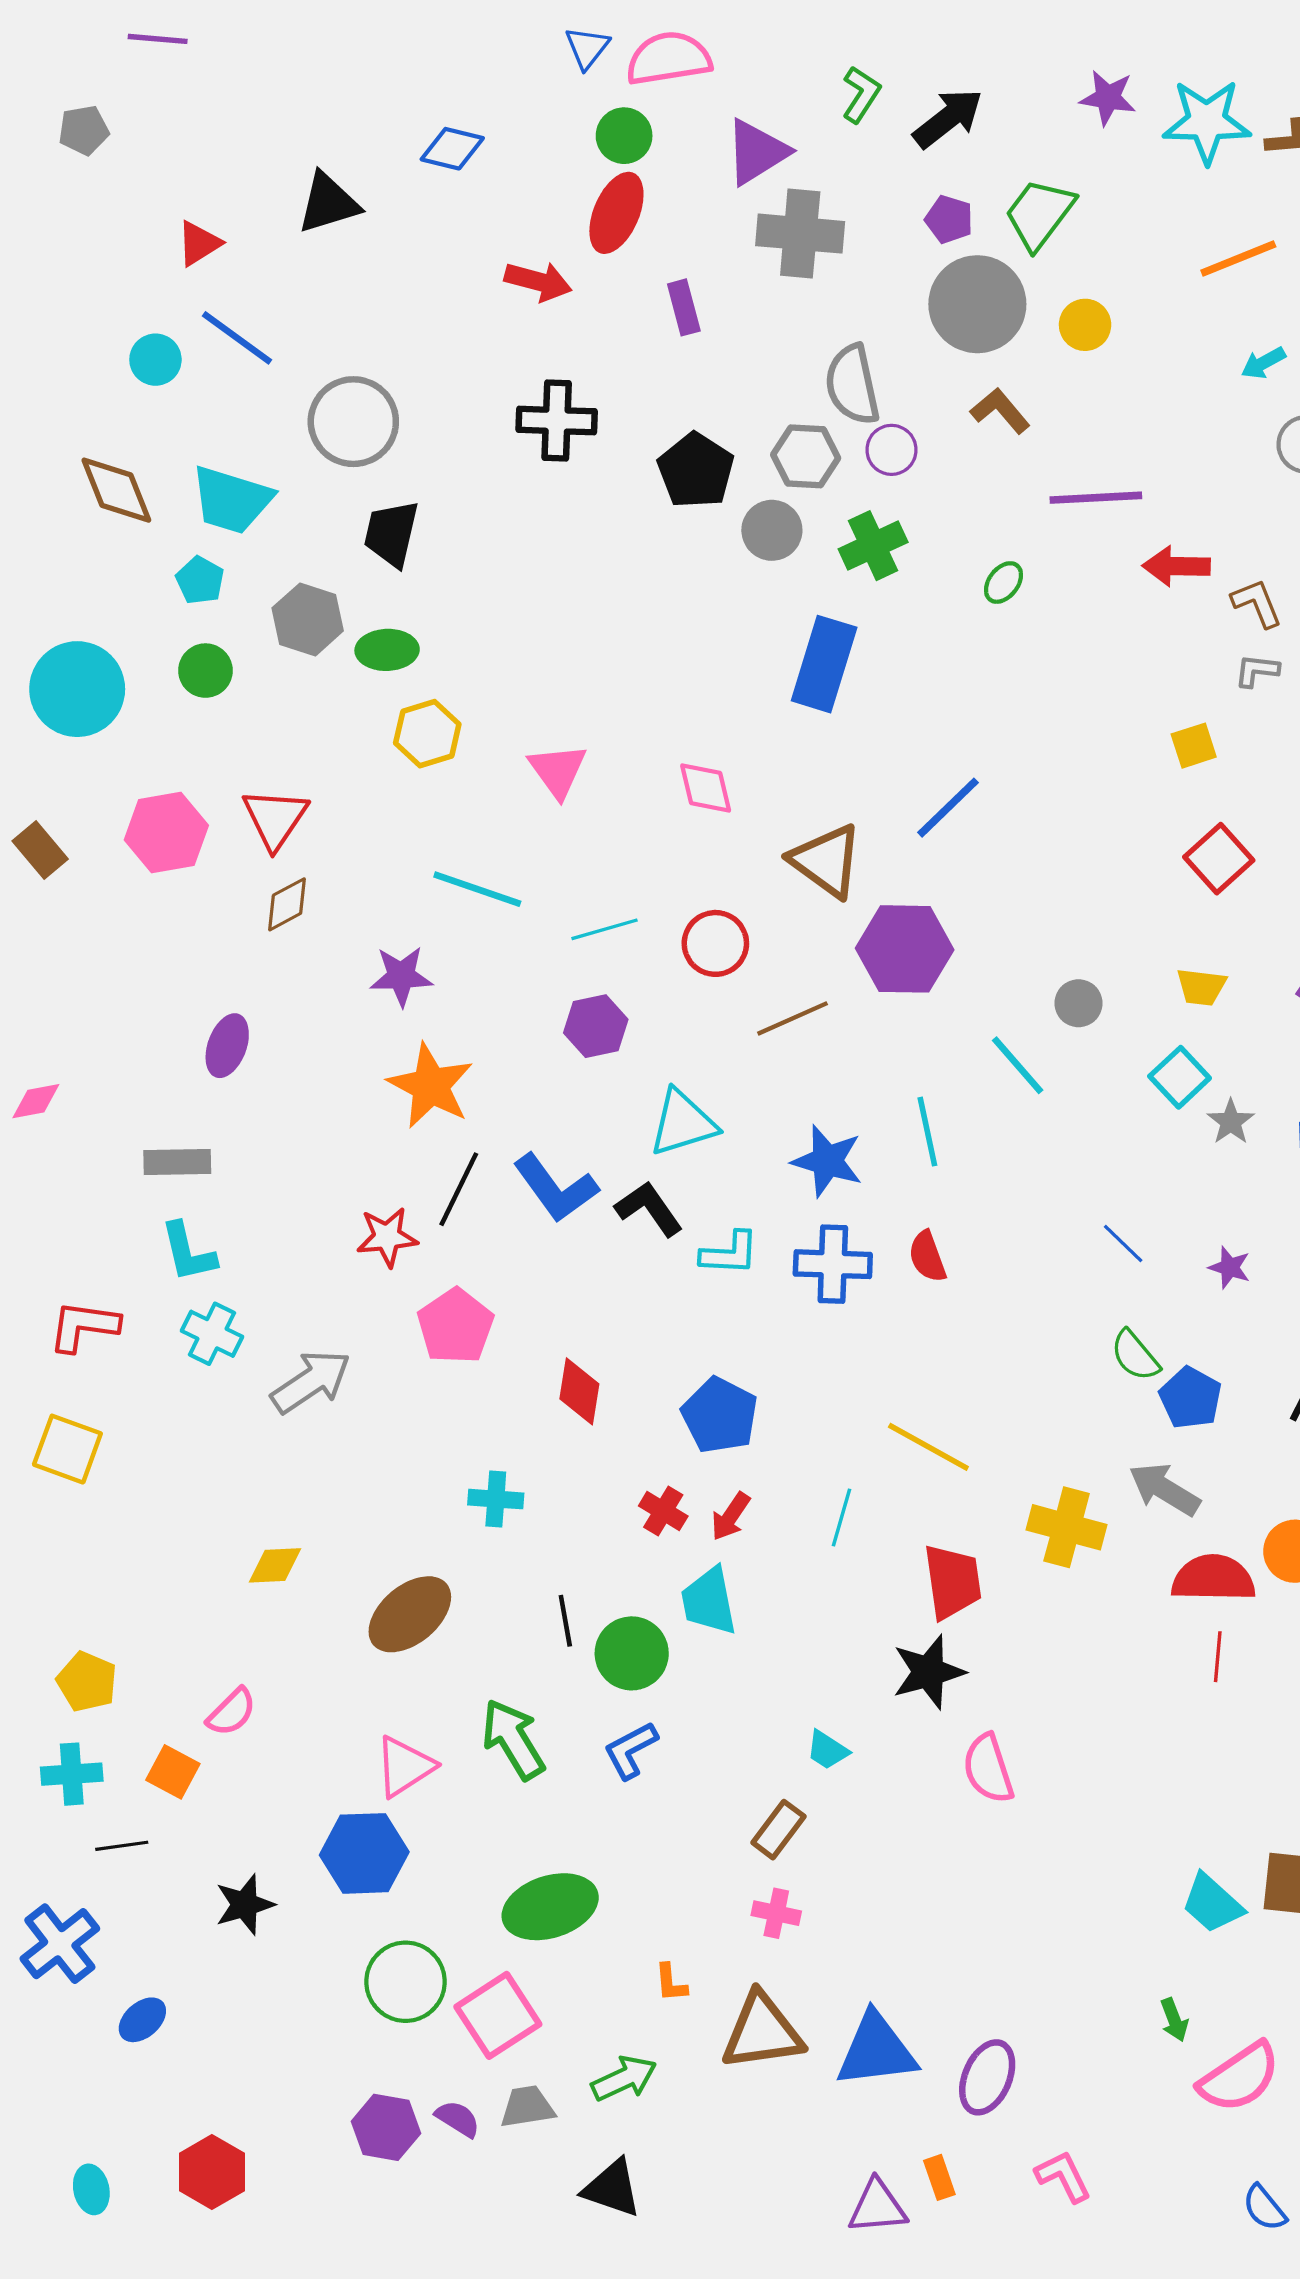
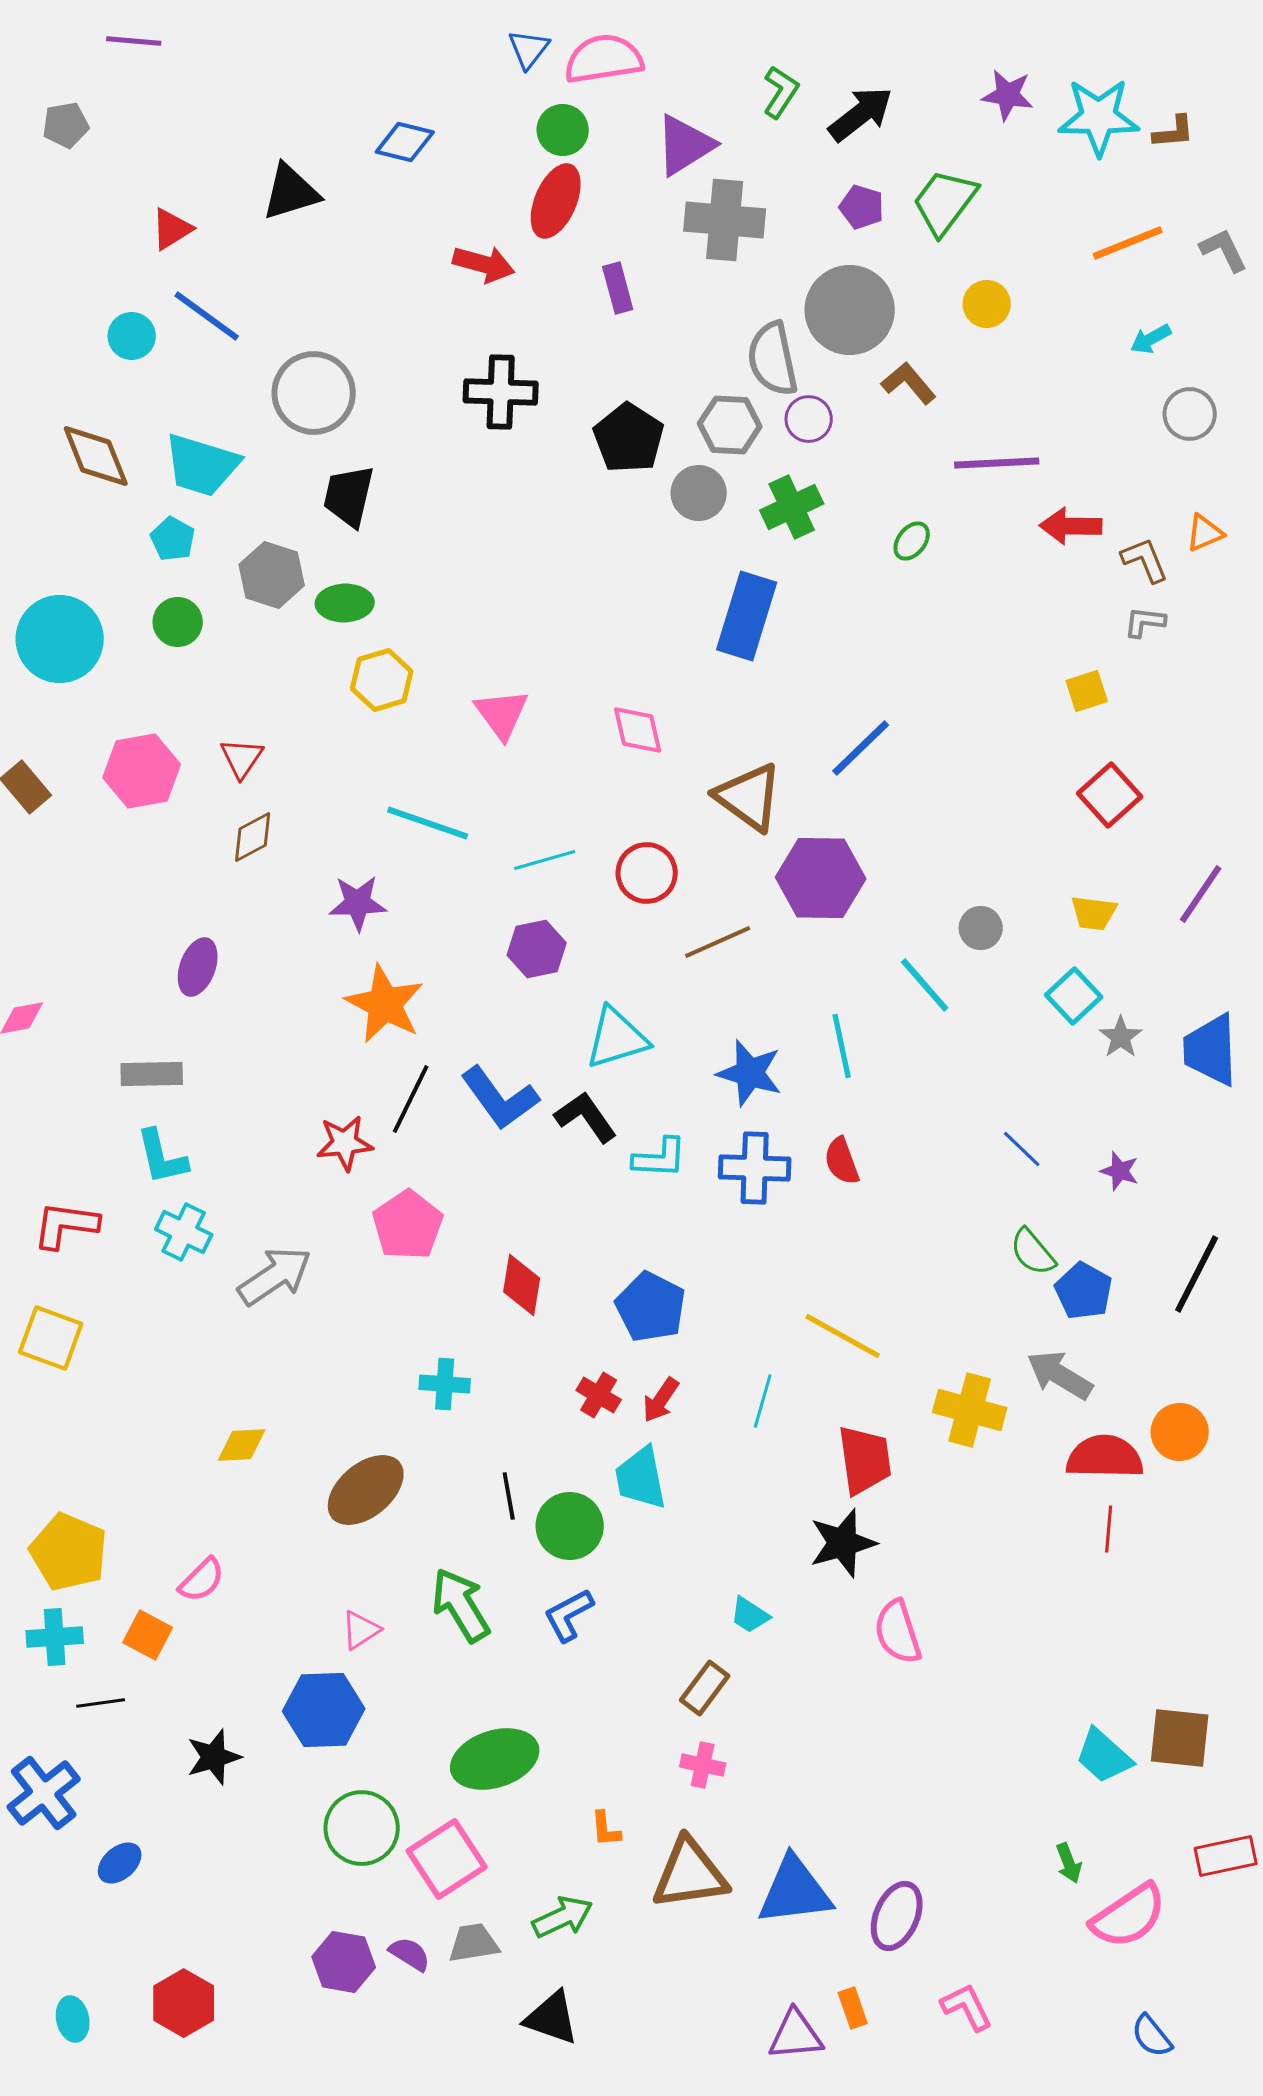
gray circle: (977, 304) -> (850, 310), moved
red triangle: (275, 818) -> (242, 758), size x0.7
yellow pentagon: (87, 1682) -> (69, 1552), size x1.4
pink triangle: (404, 1766) -> (361, 1630), size x0.7

